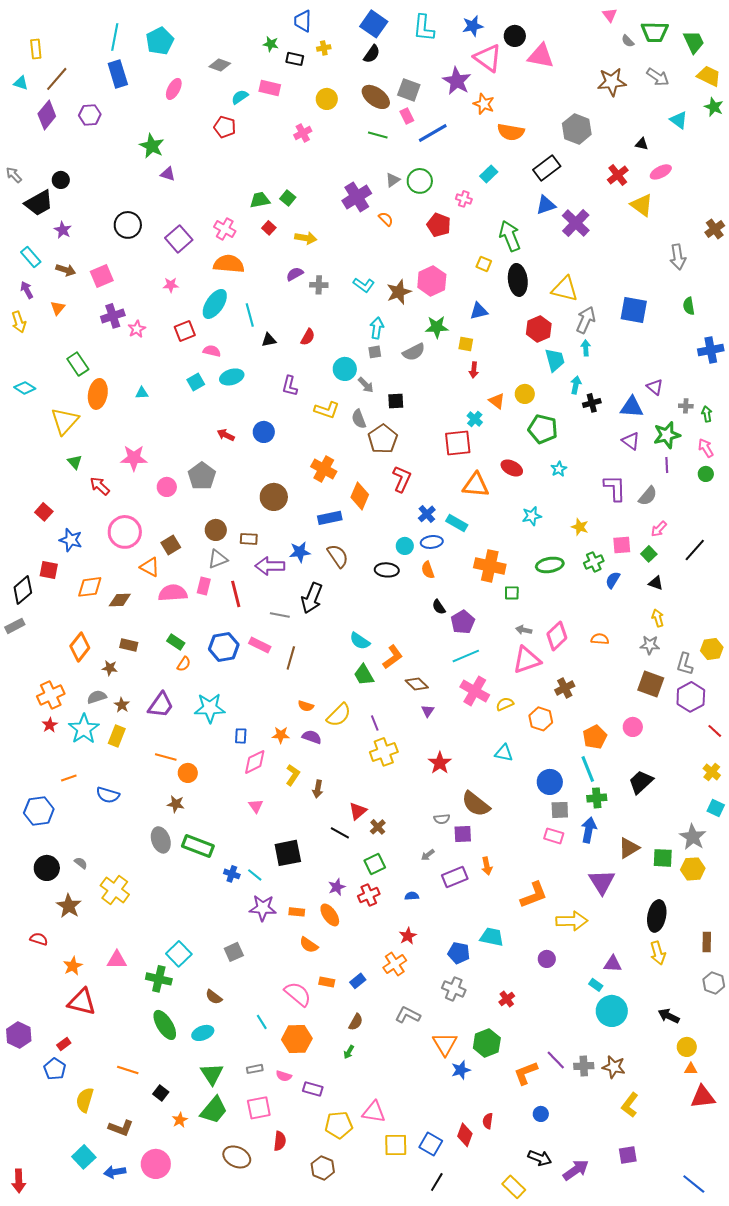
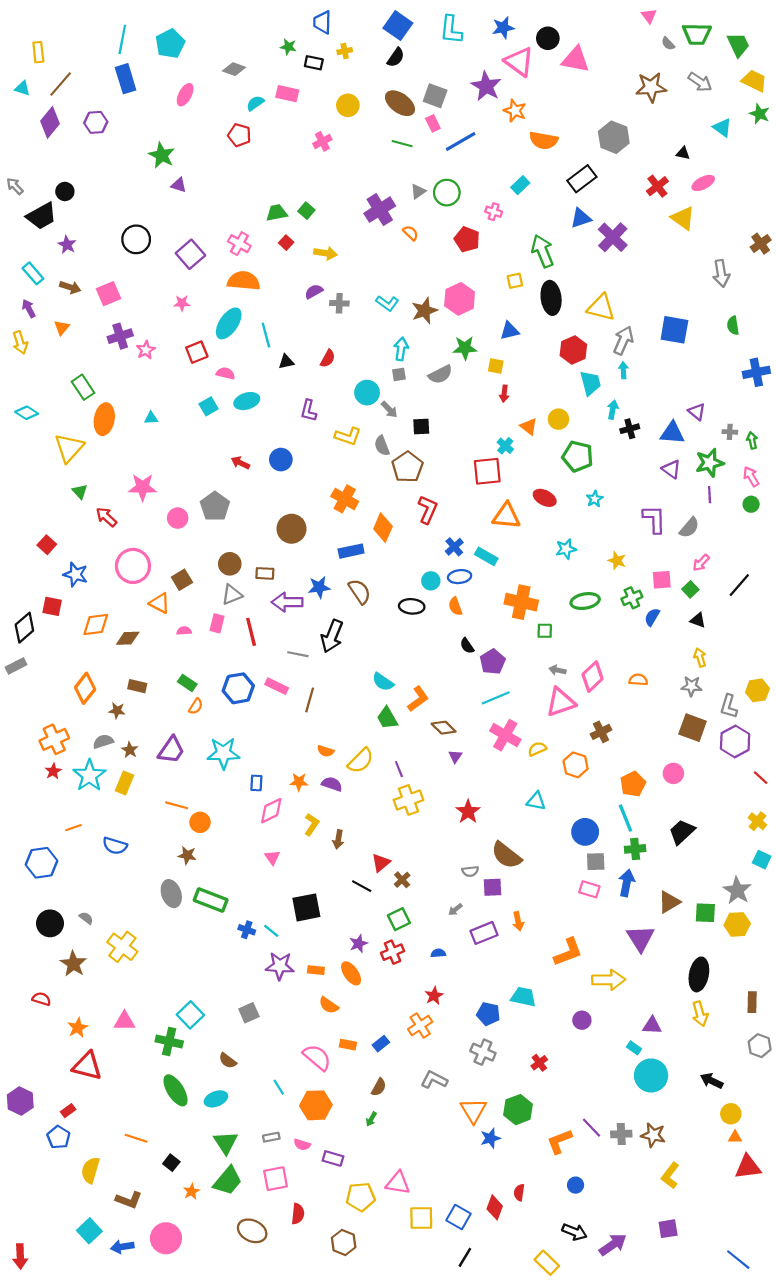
yellow square: (484, 264) -> (515, 281), turned -35
pink semicircle: (173, 593) -> (184, 631), size x0.5

